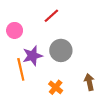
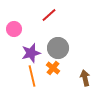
orange line: (21, 69) -> (32, 76), moved
orange cross: (56, 87) -> (53, 68), moved

